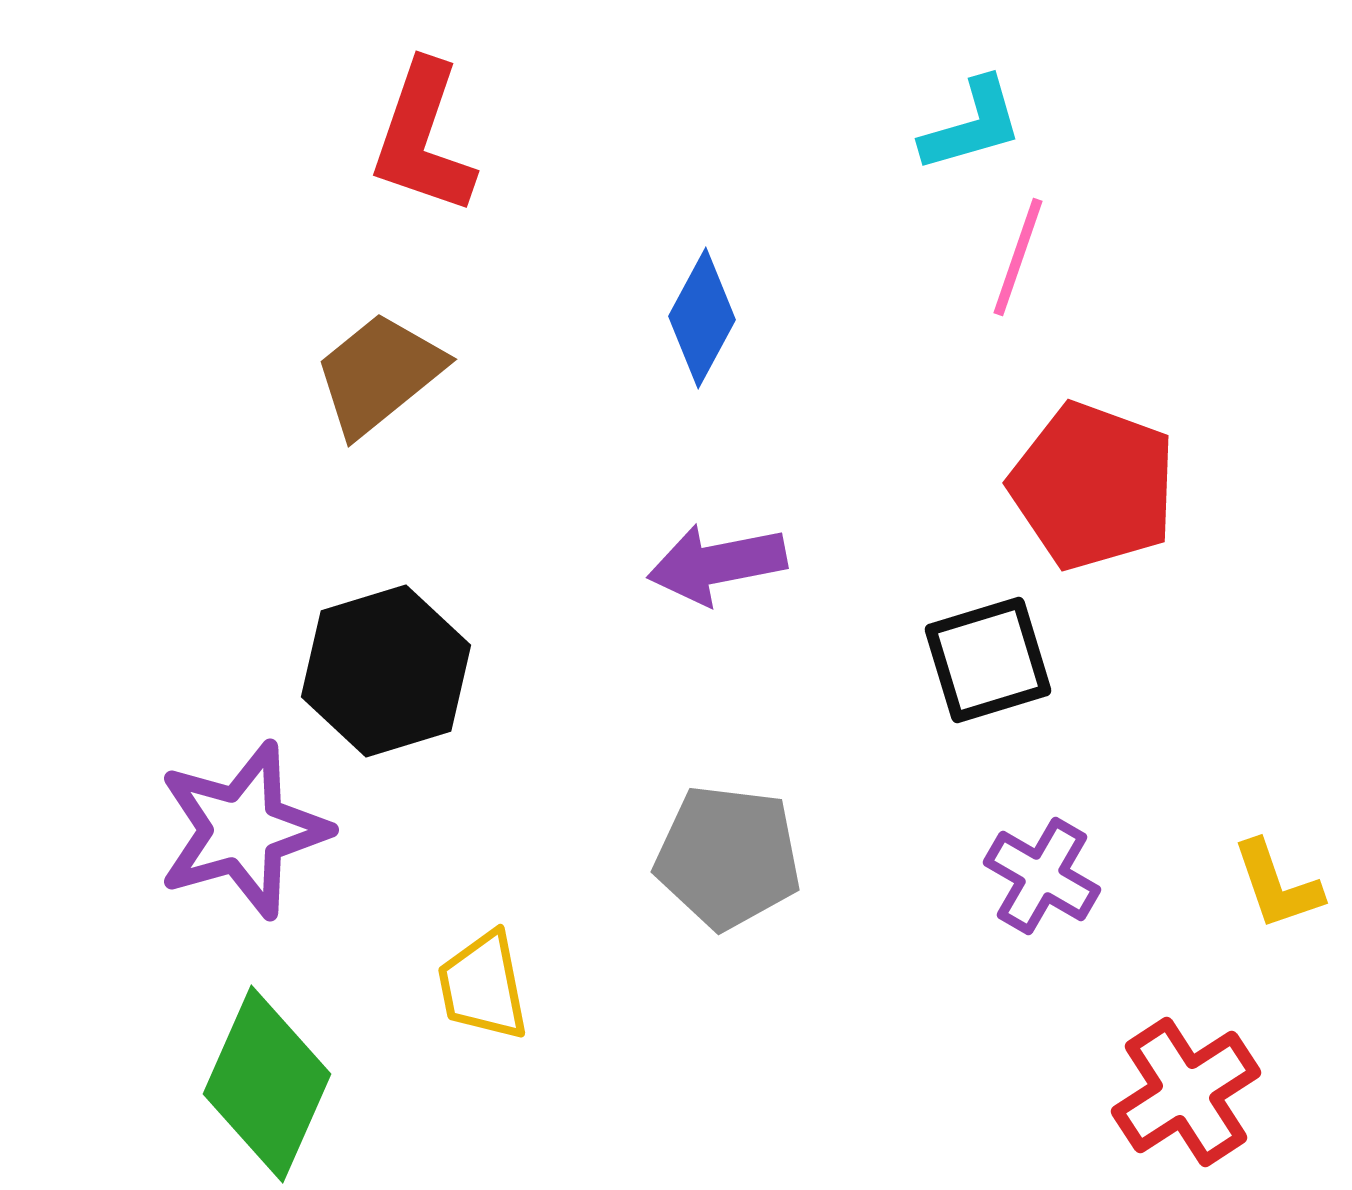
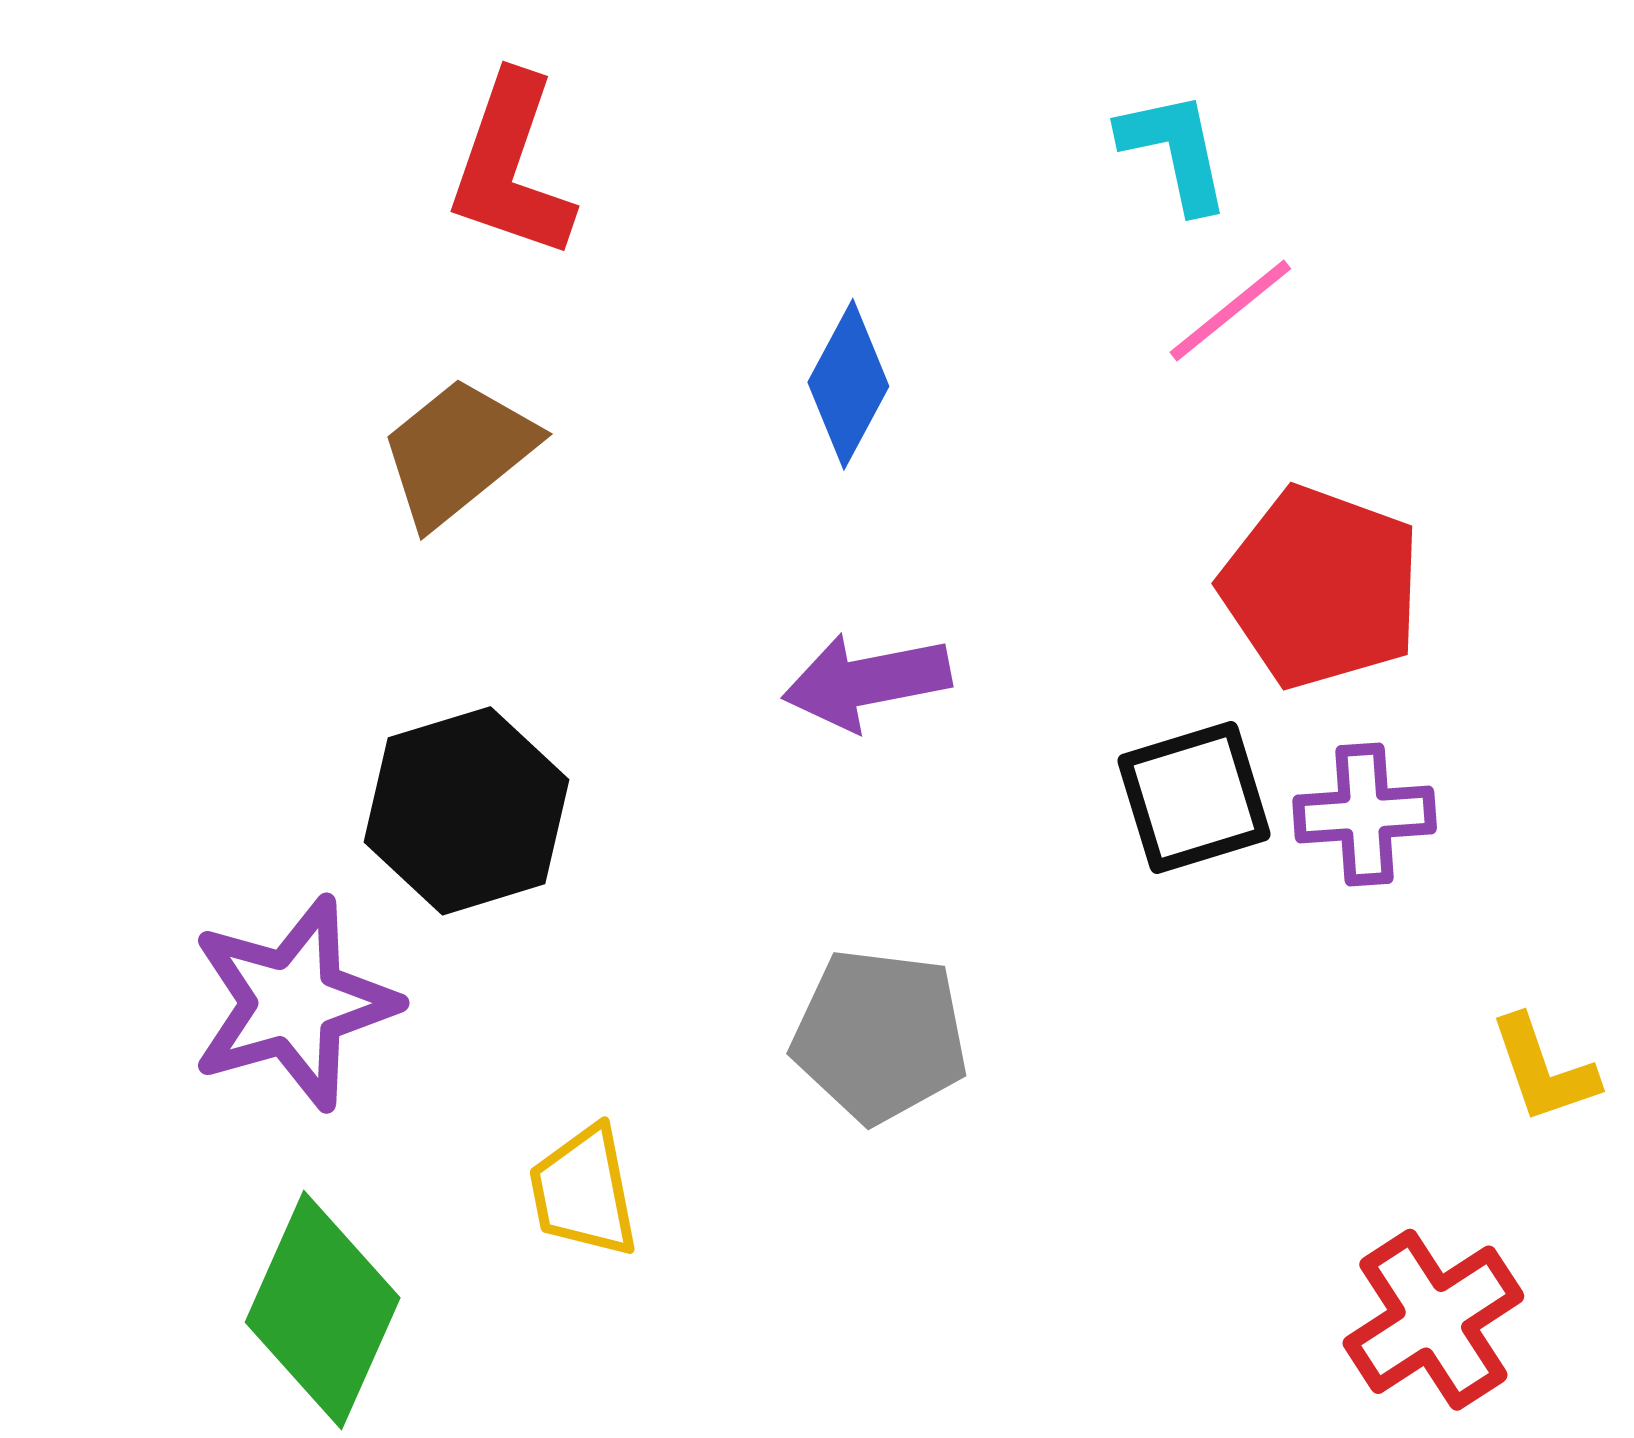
cyan L-shape: (972, 125) -> (1175, 151), turned -86
pink line: (1018, 257) -> (1230, 310), turned 32
purple cross: (1042, 876) -> (1365, 814), moved, turned -34

